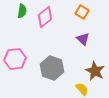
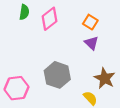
orange square: (82, 12) -> (90, 22), moved
pink hexagon: (15, 59) -> (16, 88), moved

